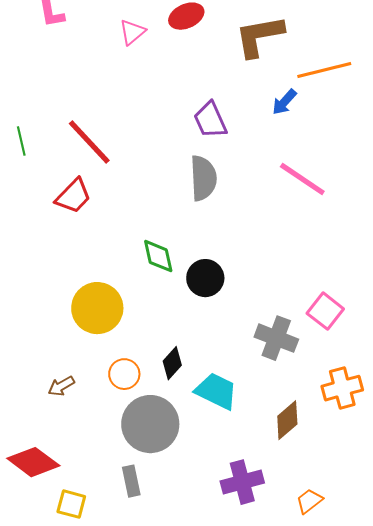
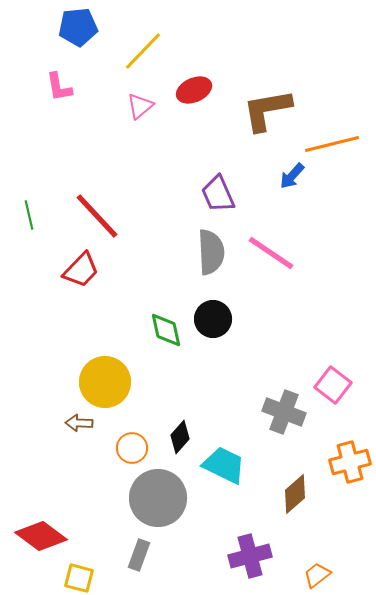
pink line: (302, 179) -> (271, 253), moved
black circle: (205, 278) -> (213, 319), moved
brown arrow: (61, 386) -> (79, 423), moved, turned 32
gray rectangle: (131, 481) -> (139, 555), turned 32

